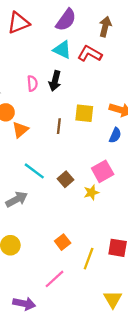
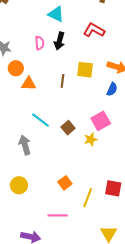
cyan triangle: (62, 50) -> (56, 14), moved
red L-shape: (90, 54) -> (94, 30), moved
orange triangle: (20, 130) -> (29, 84), turned 42
gray arrow: (17, 199) -> (25, 145), turned -78
pink line: (55, 279) -> (58, 215), turned 42

